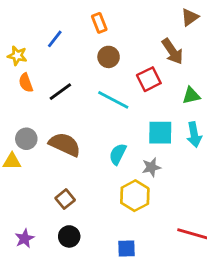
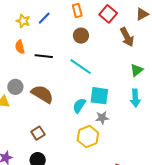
yellow star: (17, 56) -> (23, 21), moved
red square: (149, 79) -> (108, 14), moved, turned -30
black line: (60, 92) -> (44, 56), turned 36
green triangle: (191, 96) -> (137, 70), turned -32
cyan square: (160, 133) -> (99, 96), moved

